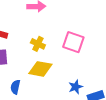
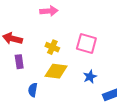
blue star: (76, 87) -> (90, 77), moved

